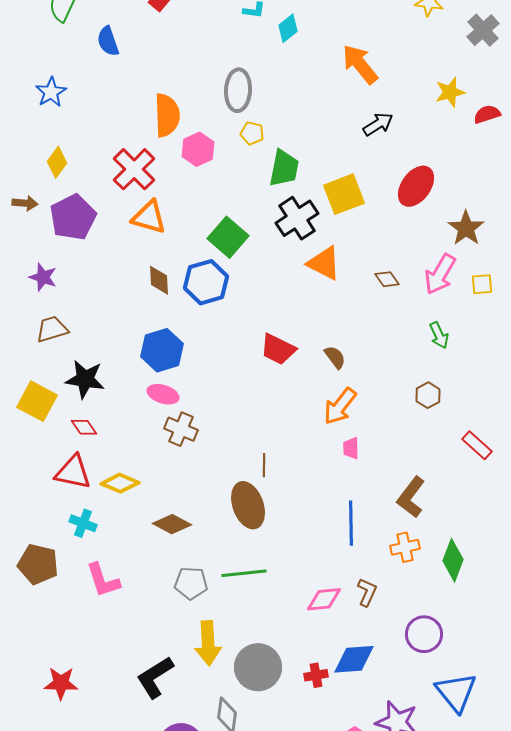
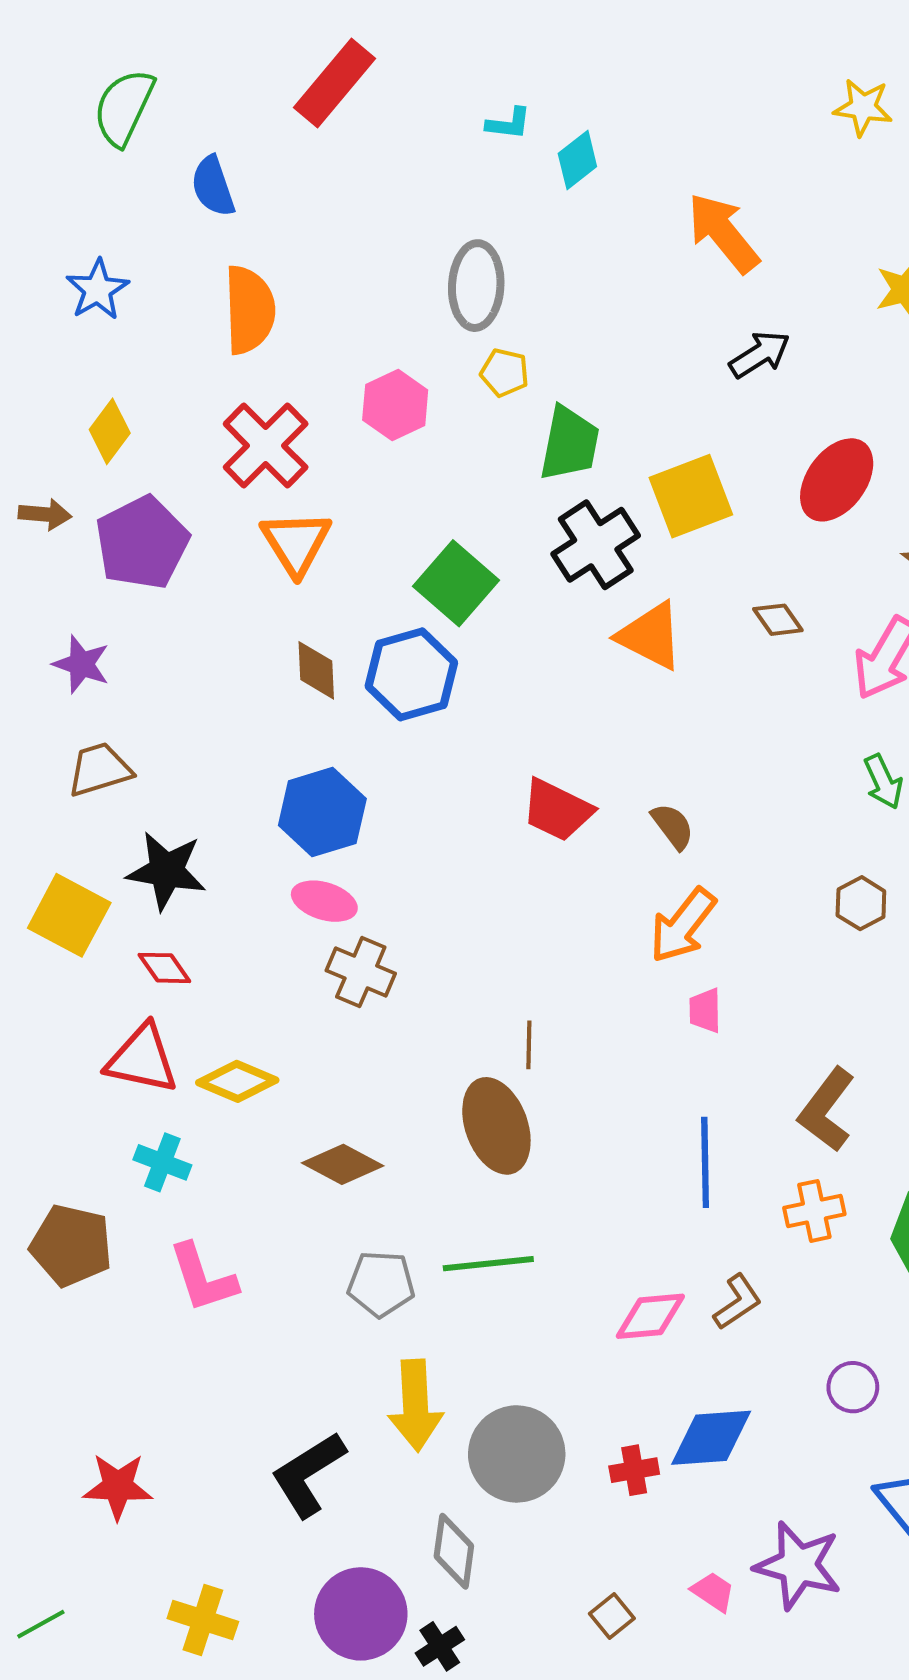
orange semicircle: (167, 115) -> (249, 310), moved
orange triangle: (149, 217) -> (296, 543), turned 42
brown diamond: (387, 279) -> (778, 620), moved
brown L-shape: (367, 592) -> (737, 1302), turned 32
purple circle: (424, 634) -> (853, 1387), size x0.7

